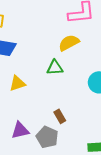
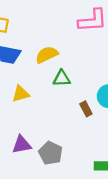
yellow semicircle: (69, 43) -> (47, 55), moved
brown rectangle: (60, 116) -> (86, 109), moved

